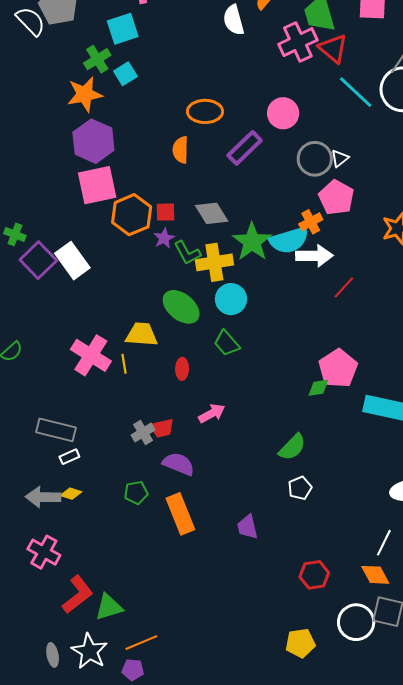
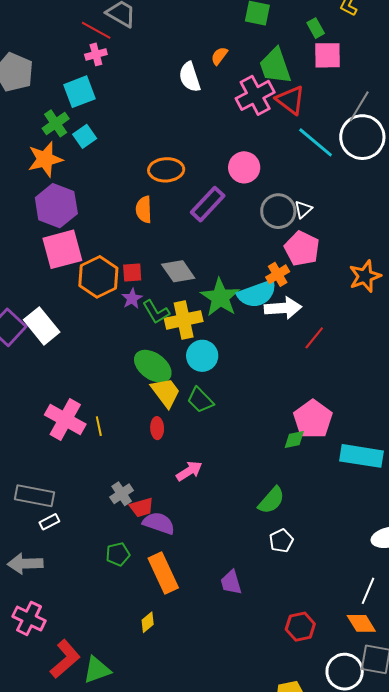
yellow trapezoid: (142, 335) -> (166, 392), moved, turned 52
red trapezoid: (162, 428) -> (142, 507), moved
yellow diamond: (71, 494) -> (148, 622), moved, turned -55

